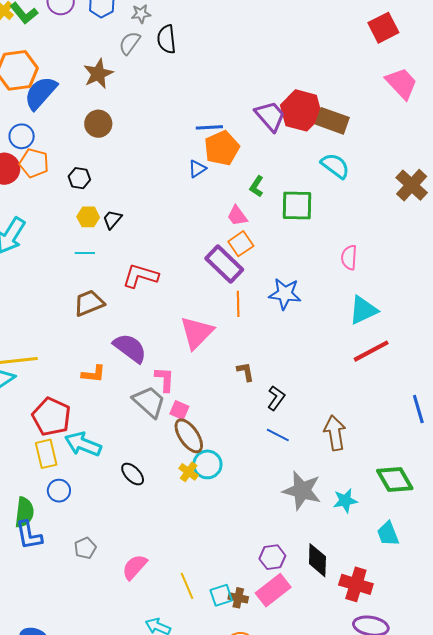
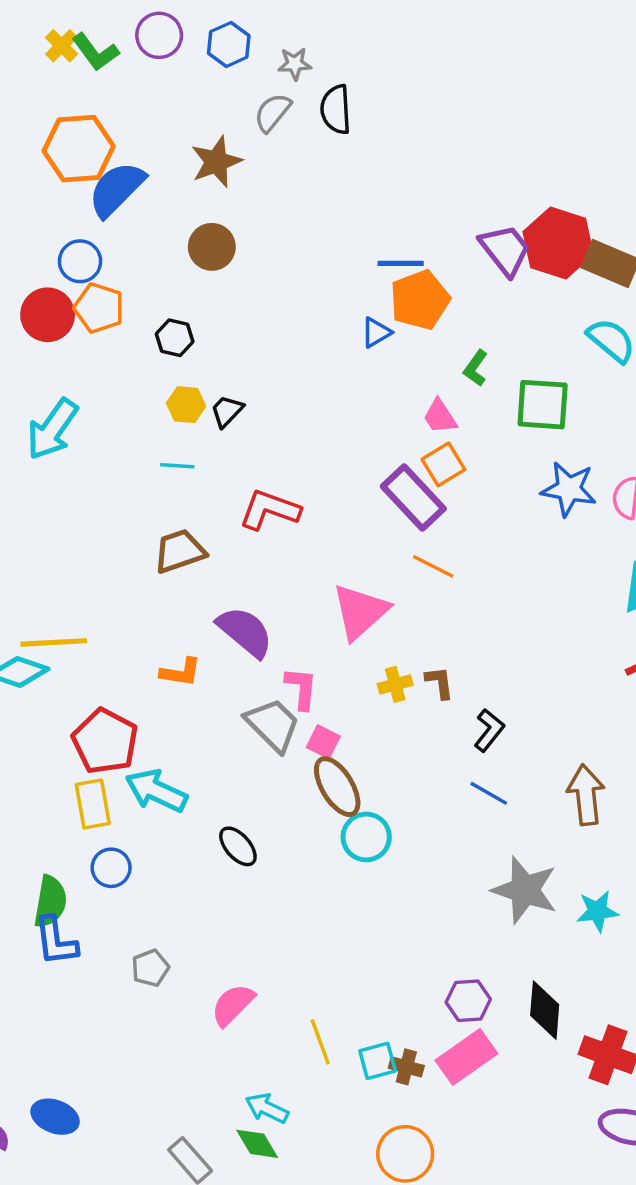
blue star: (285, 294) -> (569, 489), moved
orange line: (238, 304) -> (433, 566), turned -65
yellow cross: (189, 472) -> (395, 684), moved, turned 36

